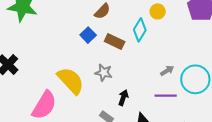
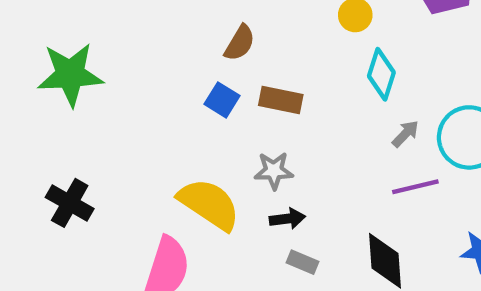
cyan diamond: (140, 30) -> (381, 74), moved
black arrow: (123, 98) -> (287, 219), moved, turned 77

